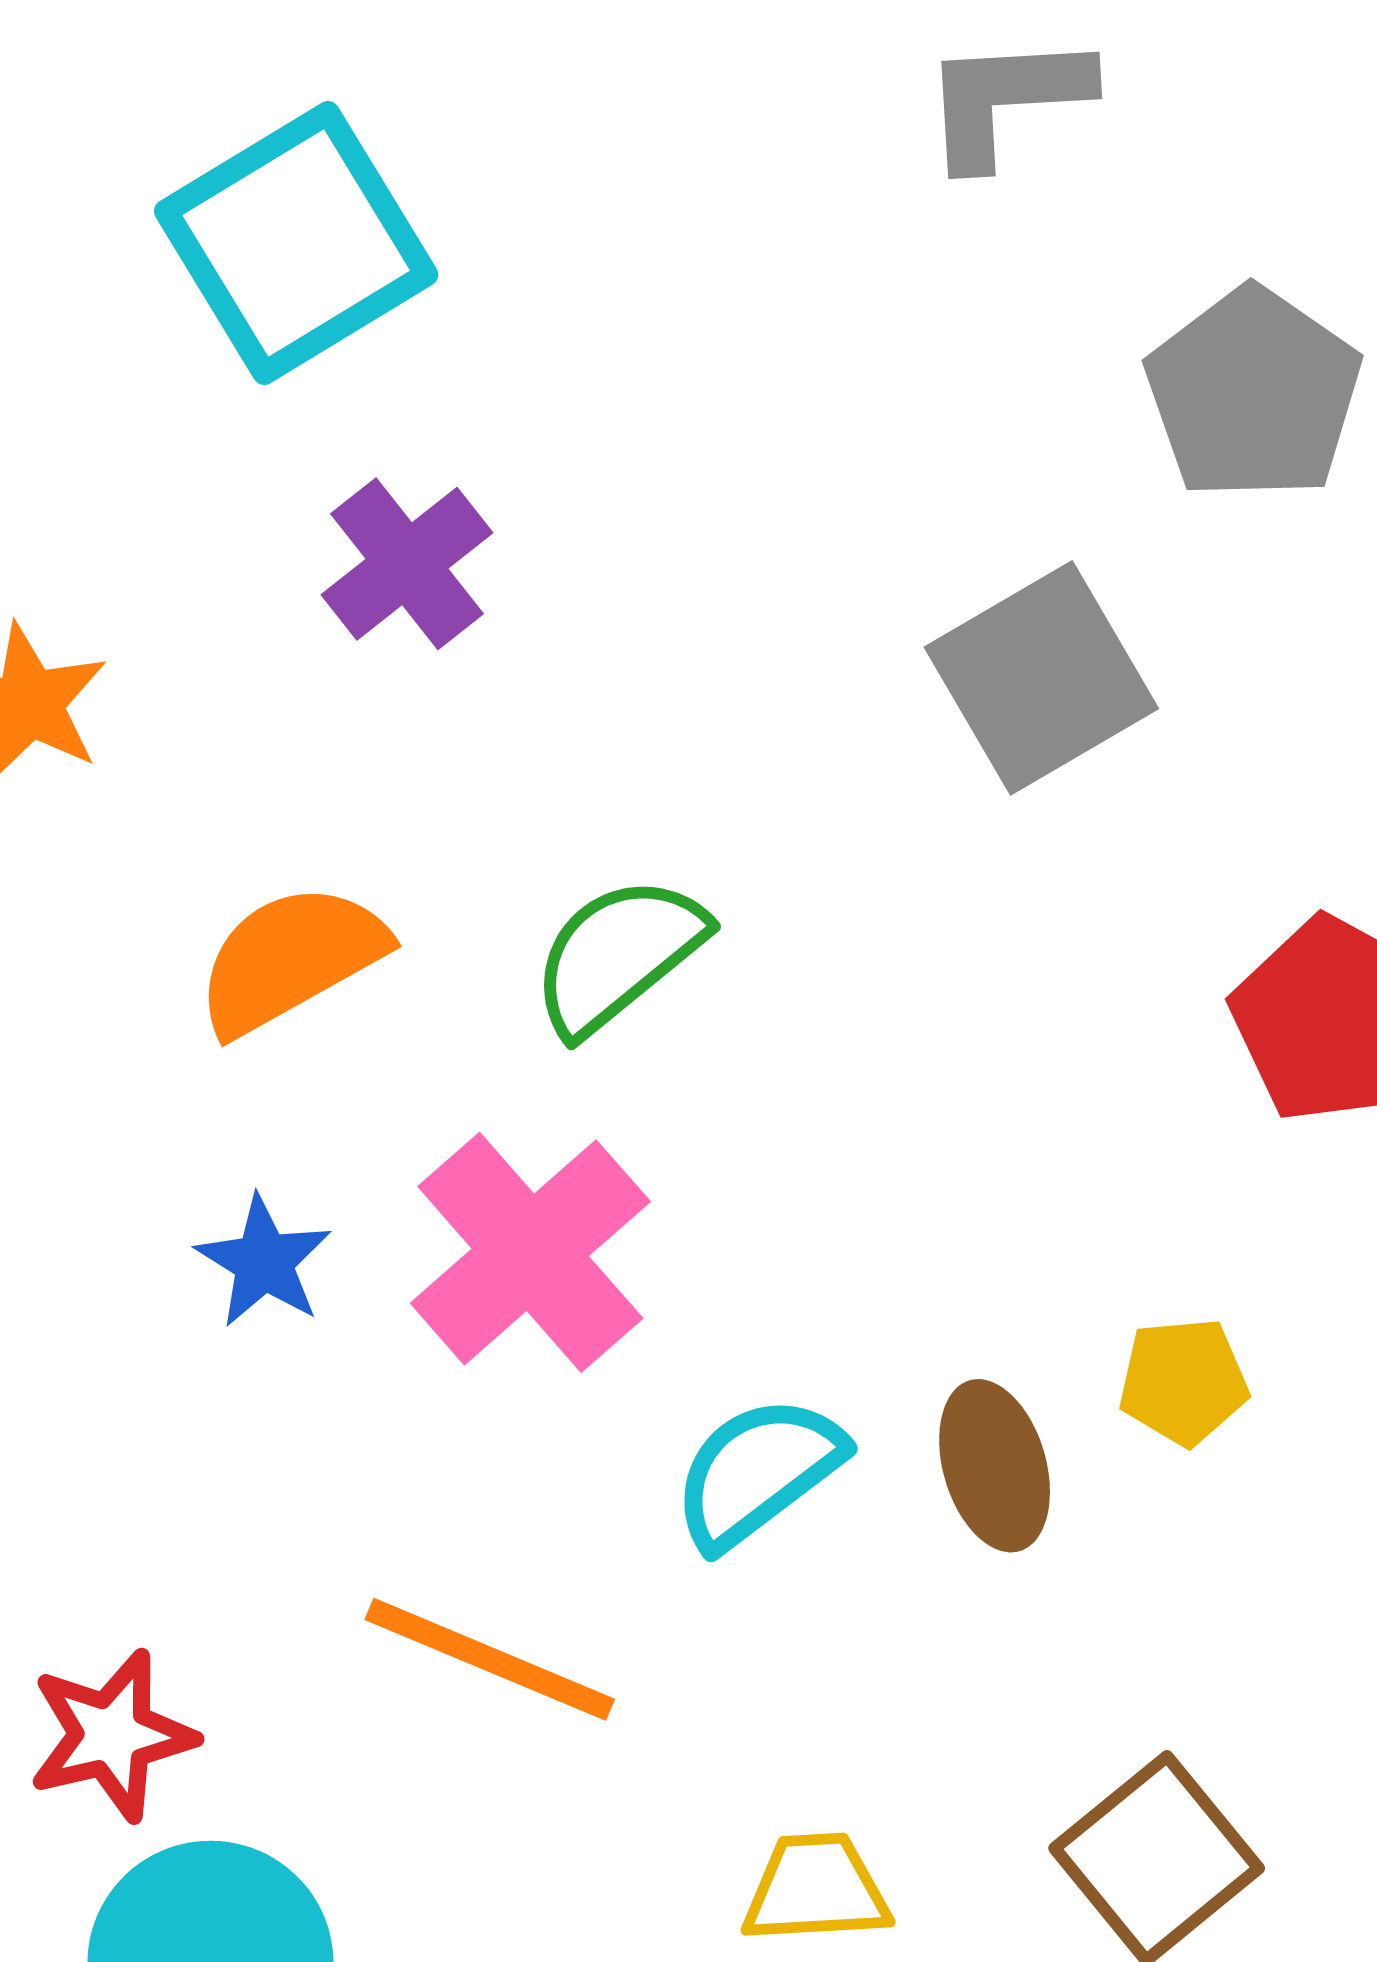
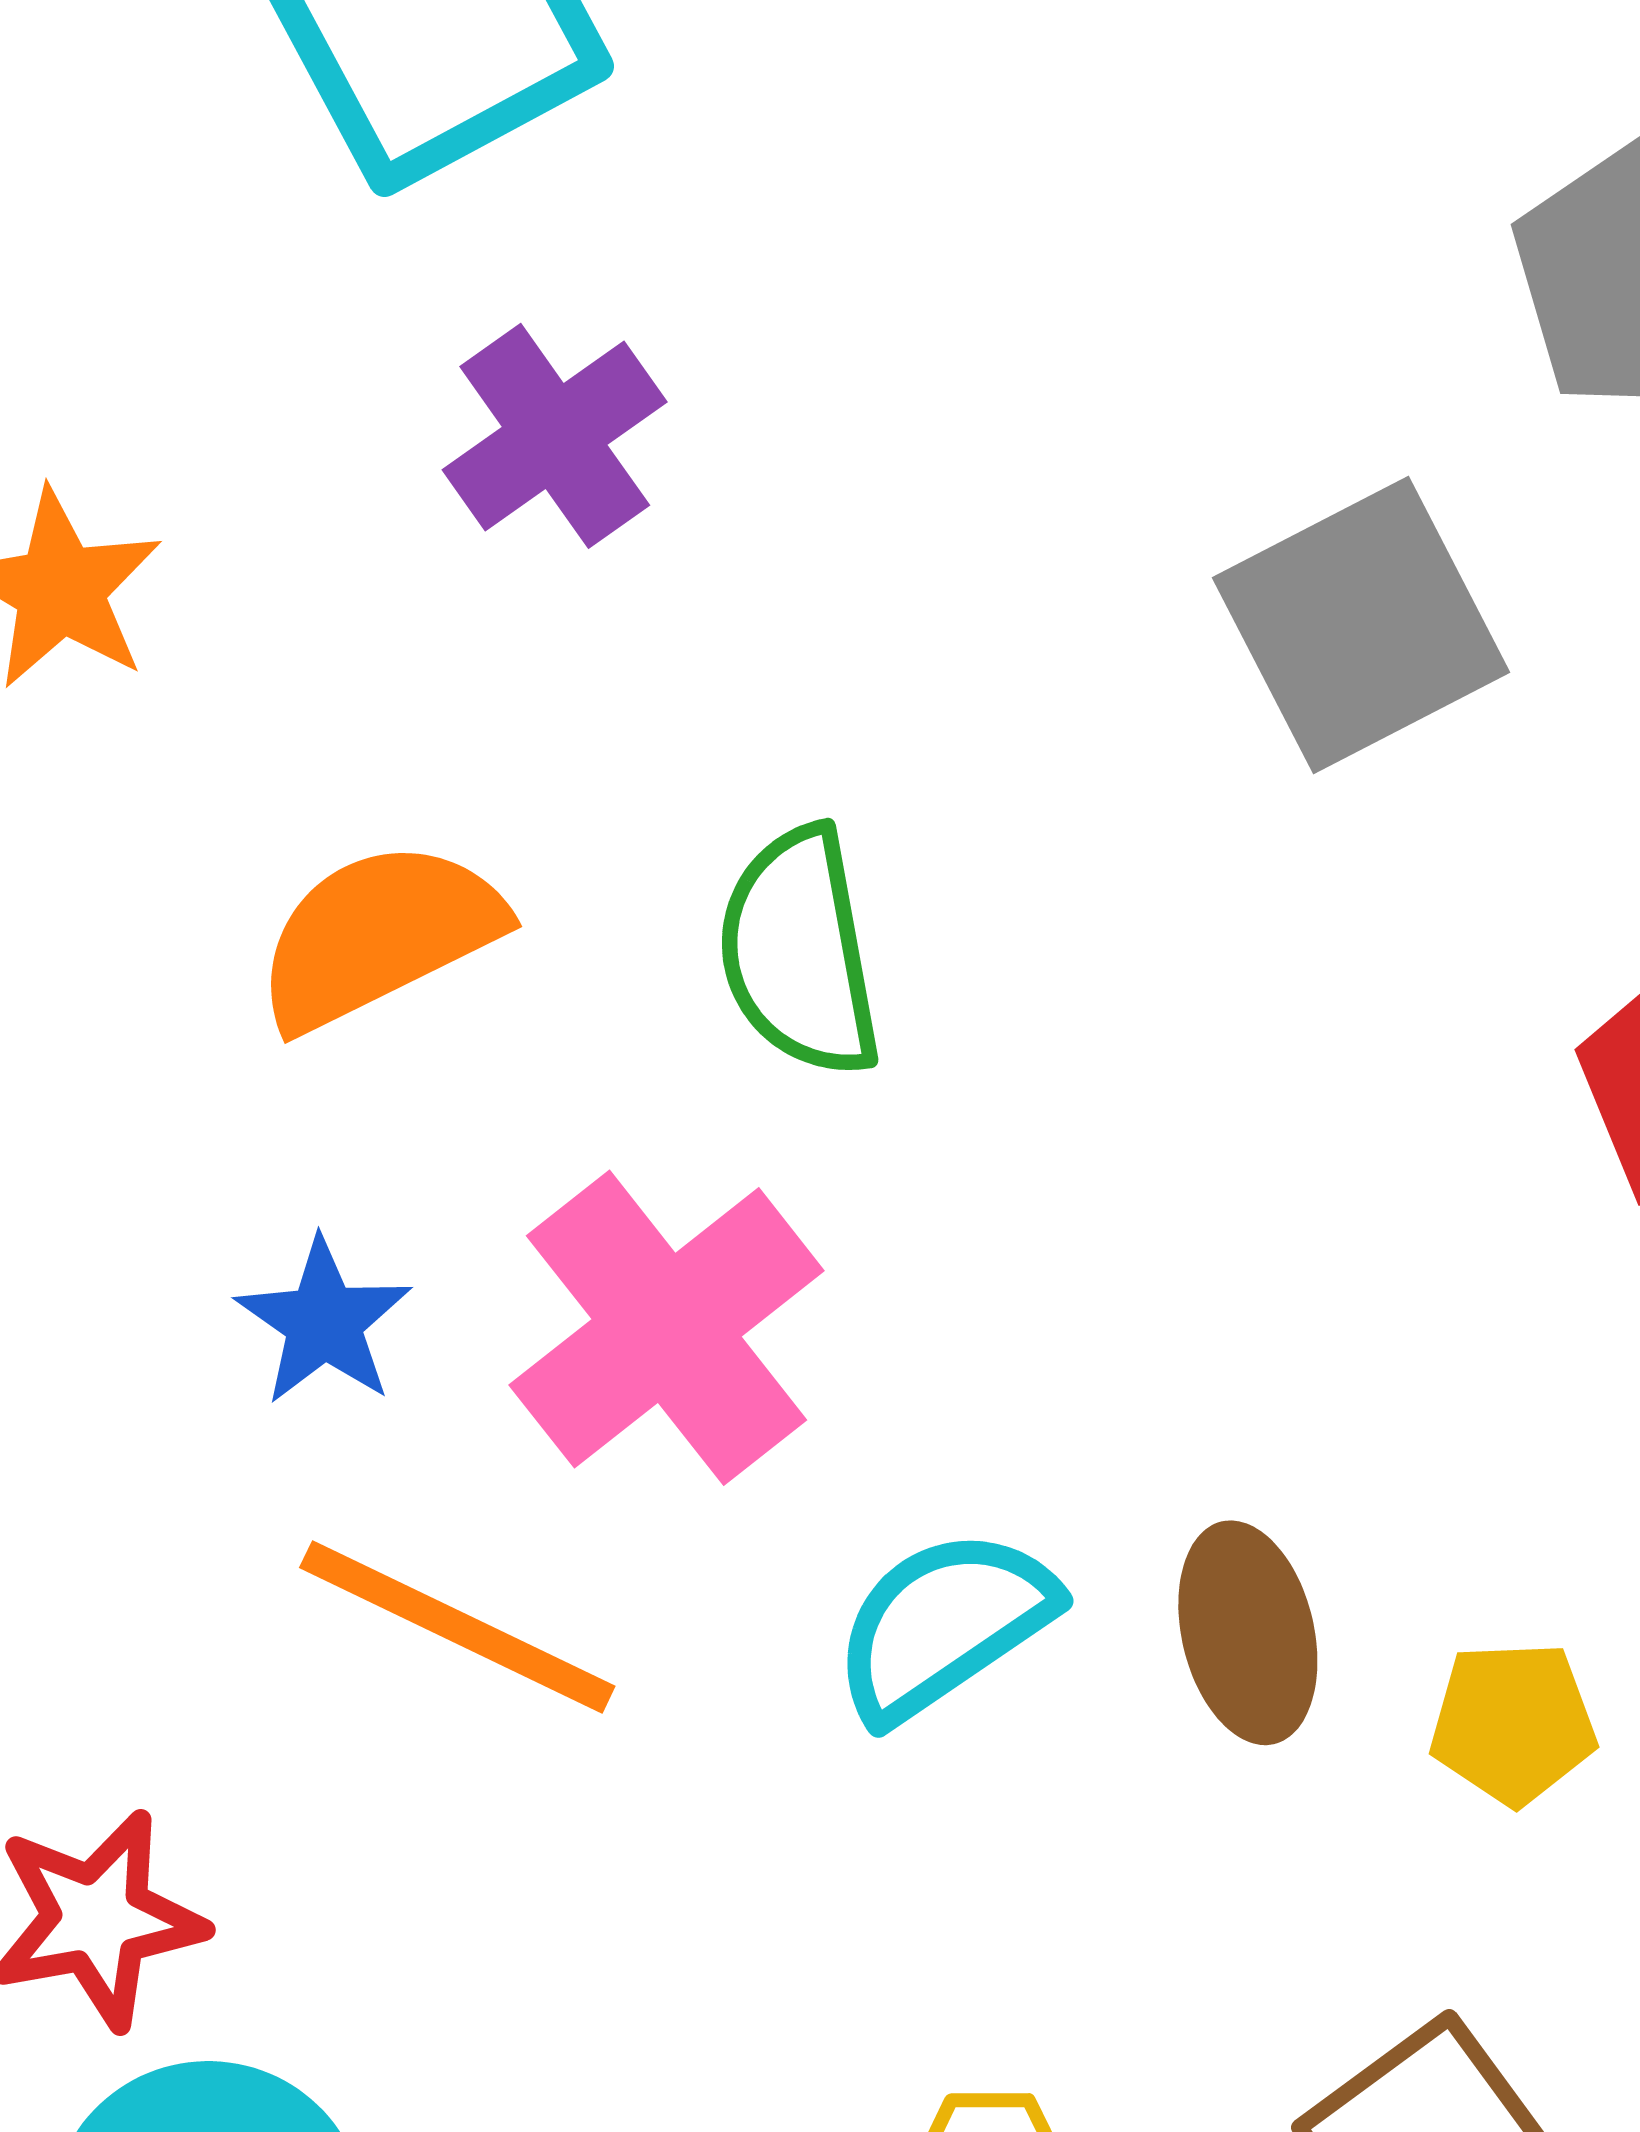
green semicircle: (618, 955) -> (799, 952), turned -64
yellow pentagon: (1183, 1381) -> (1513, 1723), moved
orange line: (490, 1659) -> (457, 1627), moved

